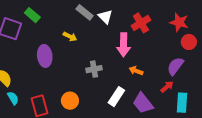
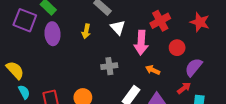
white triangle: (105, 17) -> (118, 27), moved
yellow arrow: (70, 36) -> (86, 31), turned 72
red circle: (189, 42) -> (177, 48), moved
purple ellipse: (45, 56) -> (53, 34), moved

